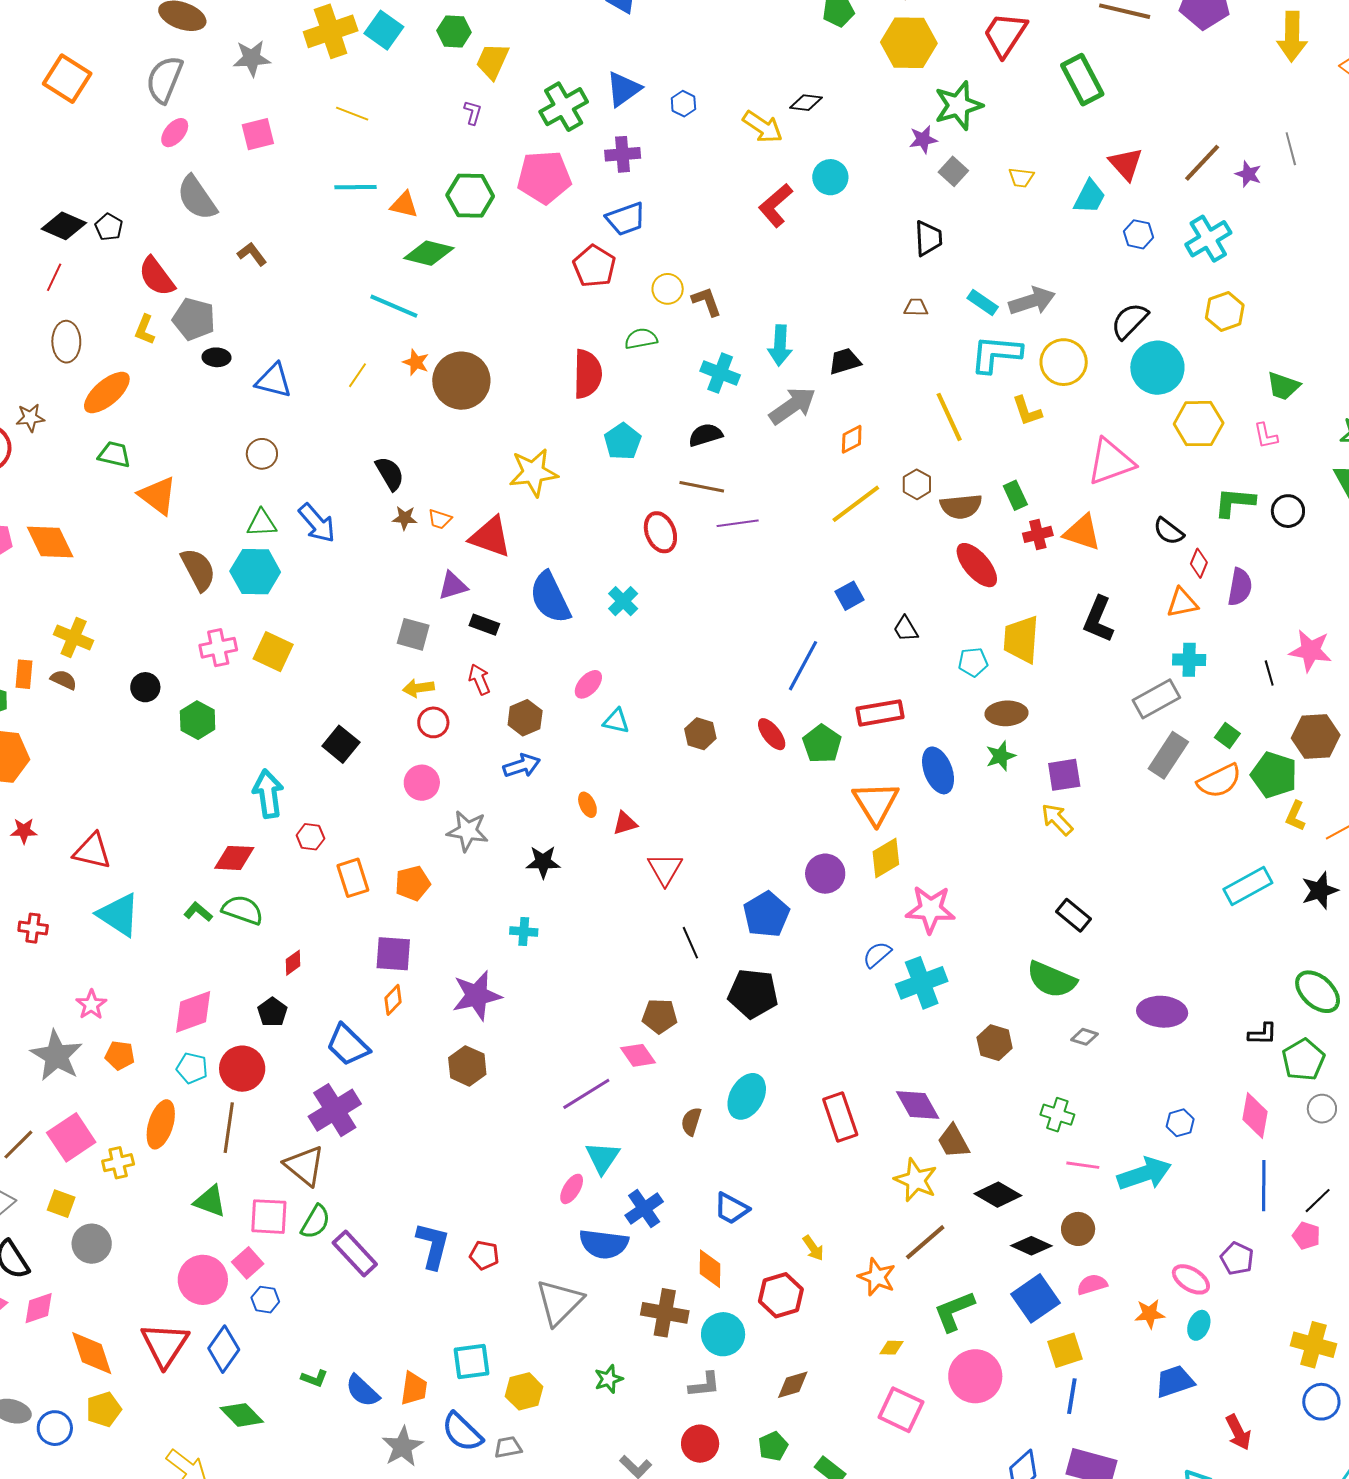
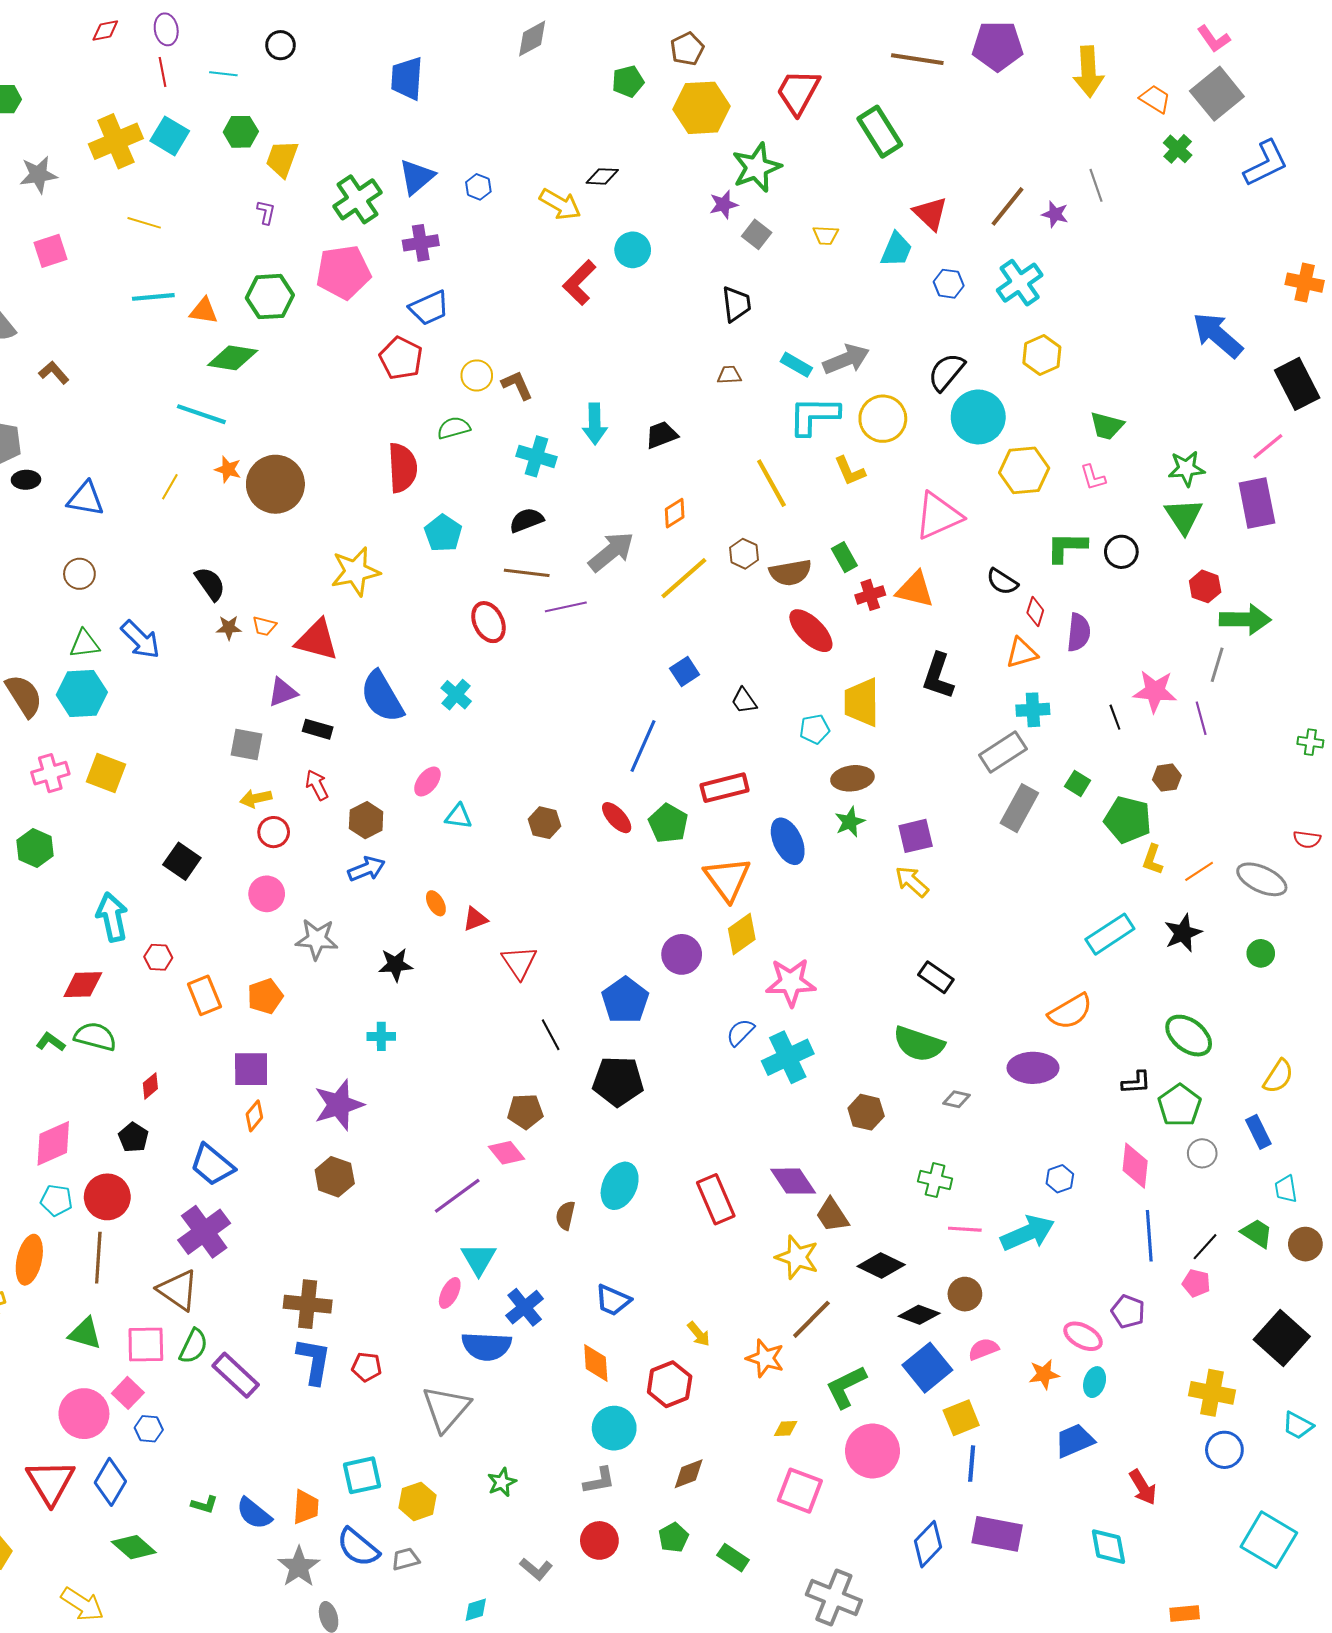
gray arrow: (792, 406) -> (611, 552), moved
brown hexagon: (1316, 736) -> (1167, 778), size x0.6
orange semicircle: (1219, 781) -> (1070, 1012), moved
brown cross: (665, 1313) -> (308, 1304), moved

